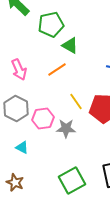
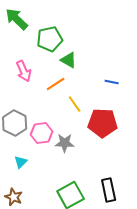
pink arrow: (19, 69) -> (24, 71), moved
yellow line: (76, 101) -> (75, 104), moved
cyan triangle: (22, 147) -> (21, 162), turned 48

